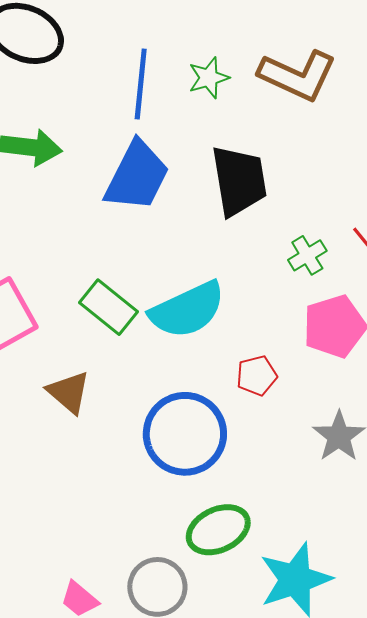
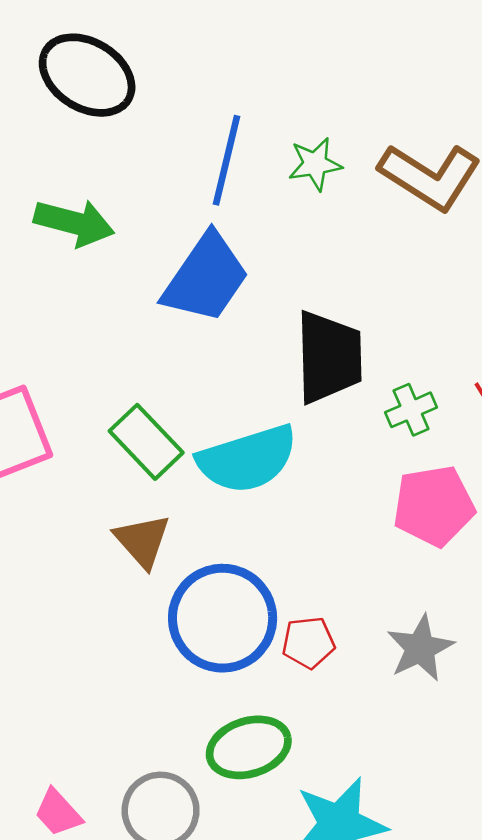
black trapezoid: (239, 181) -> (329, 357), moved
red pentagon: (257, 376) -> (308, 643), moved
brown triangle: (69, 392) -> (142, 541), moved

